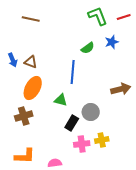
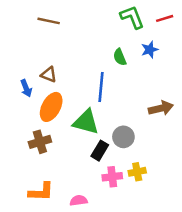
green semicircle: (88, 48) -> (120, 57), turned 104
blue arrow: (13, 60) -> (26, 88), moved
green triangle: (61, 100) -> (86, 122), size x1.6

